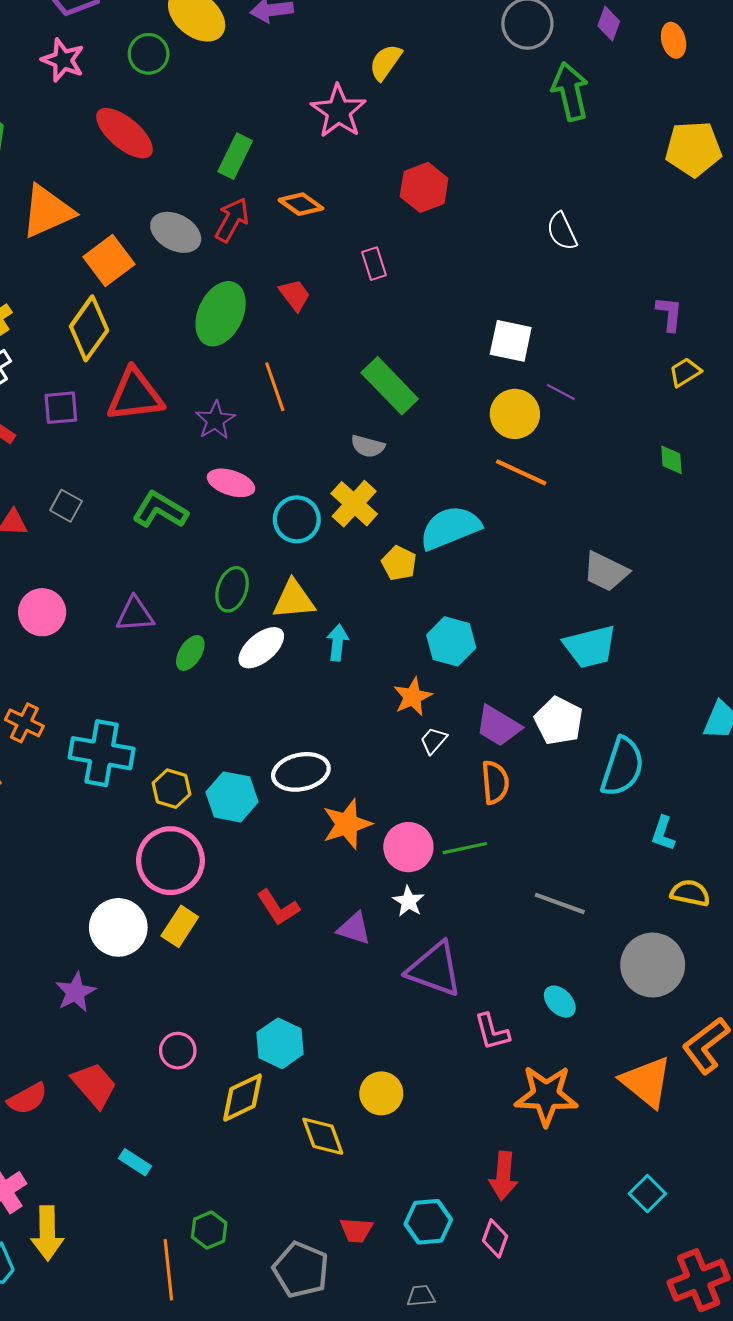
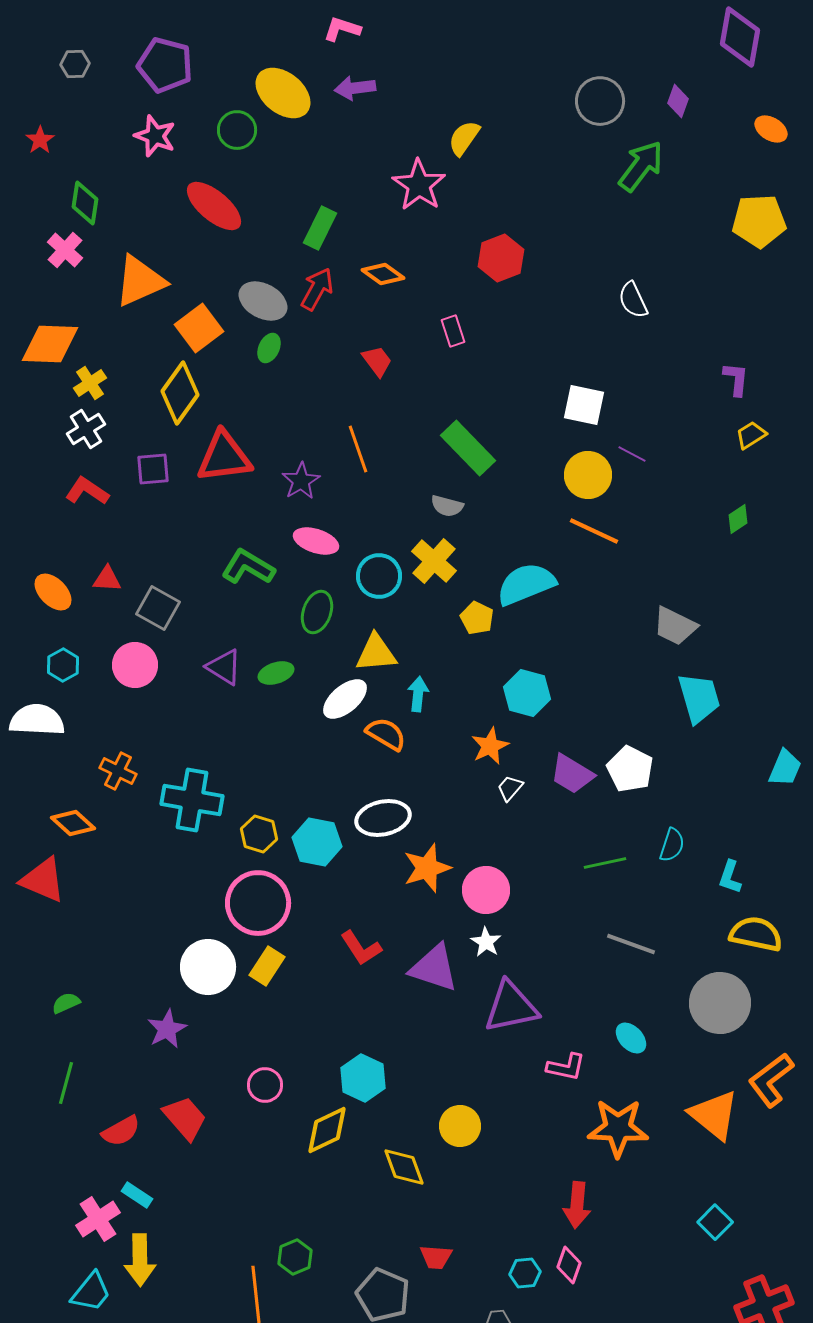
orange ellipse: (674, 40) -> (771, 129), moved, turned -44
green arrow: (570, 91) -> (641, 166), turned 50
green ellipse: (221, 314) -> (269, 348), moved, size x0.5
green diamond: (671, 460) -> (738, 519), turned 60
gray square: (66, 506) -> (158, 608), moved, size x1.4
green ellipse: (232, 589) -> (317, 612), moved
purple triangle: (135, 614) -> (224, 667), turned 36
cyan trapezoid: (590, 647) -> (699, 698), moved, turned -92
green ellipse: (190, 653) -> (276, 673), moved, turned 40
cyan semicircle: (622, 767) -> (672, 845), moved, size x0.6
orange semicircle: (495, 782) -> (386, 734), moved, turned -54
green line: (465, 848) -> (605, 863), moved
yellow semicircle: (690, 893) -> (756, 934), size x1.4
purple triangle: (354, 928) -> (434, 968), size x1.5
purple triangle: (435, 969) -> (511, 1007), turned -32
pink L-shape: (492, 1032) -> (566, 1067), turned -63
cyan rectangle: (135, 1162) -> (137, 1195), moved
cyan hexagon: (428, 1222) -> (525, 1273), moved, size x0.7

